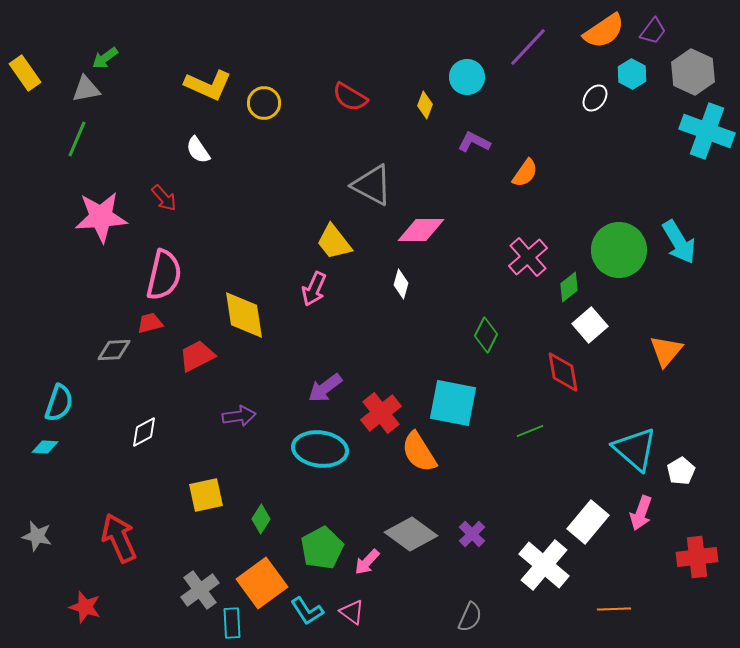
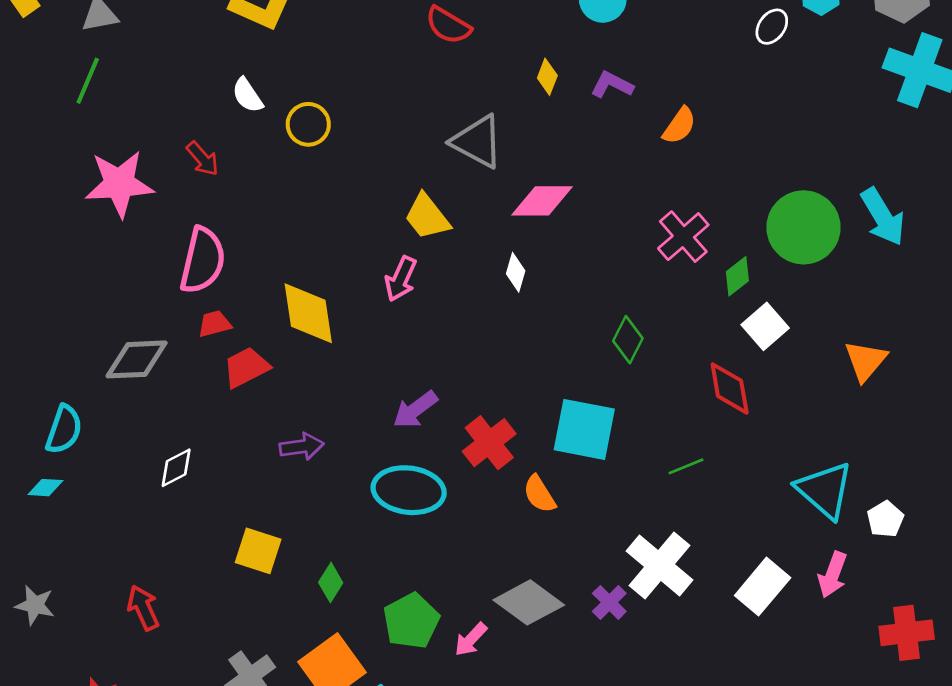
yellow circle: (264, 103) -> (308, 124), moved
yellow diamond: (425, 105) -> (547, 77), moved
red trapezoid: (150, 323) -> (214, 324), moved
gray diamond: (114, 350) -> (137, 359), size x1.4
orange semicircle: (419, 452) -> (539, 494), size x0.7
yellow square: (206, 495) -> (258, 551), turned 30
red arrow: (119, 538) -> (143, 608), size x0.7
white cross: (544, 565) -> (660, 565), moved

